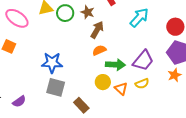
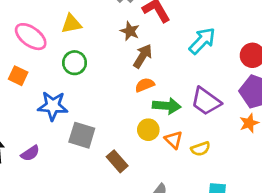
green circle: (65, 13) -> (75, 63), moved
purple trapezoid: (143, 61) -> (206, 101), turned 85
blue star: (52, 63) -> (53, 106), moved
yellow semicircle: (142, 84) -> (200, 149), moved

